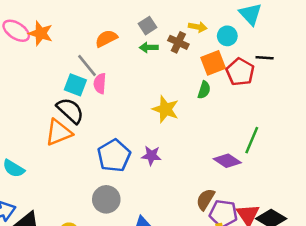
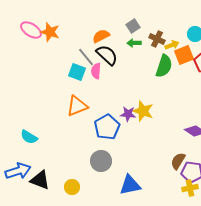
yellow arrow: (198, 27) -> (172, 45), moved, turned -32
green semicircle: (204, 90) -> (164, 66), moved, size x1.6
yellow star: (165, 109) -> (143, 111), moved
black semicircle: (70, 111) -> (107, 55), moved
orange triangle: (59, 132) -> (77, 106), moved
purple star: (151, 156) -> (128, 114), moved

